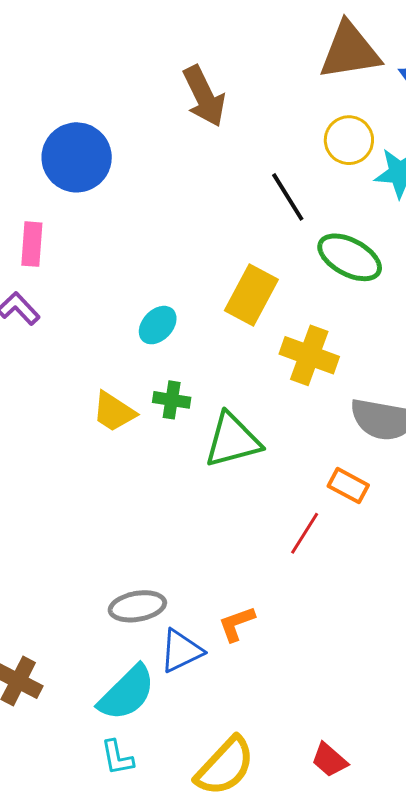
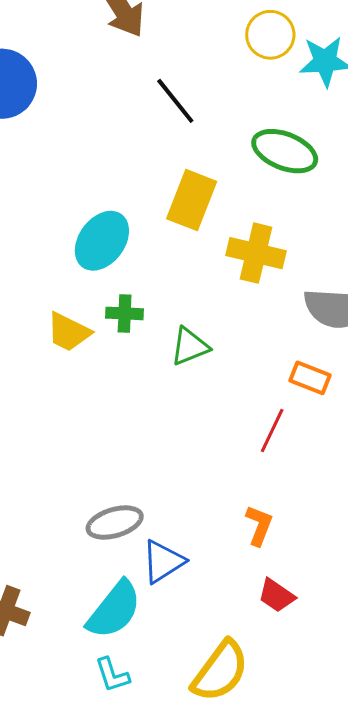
black line: (288, 197) -> (175, 101), moved
cyan ellipse: (158, 325) -> (102, 241), size x1.5
green triangle: (233, 440) -> (190, 346), size x0.7
orange L-shape: (237, 624) -> (259, 525), moved, turned 138
red trapezoid: (329, 760) -> (277, 595), moved

